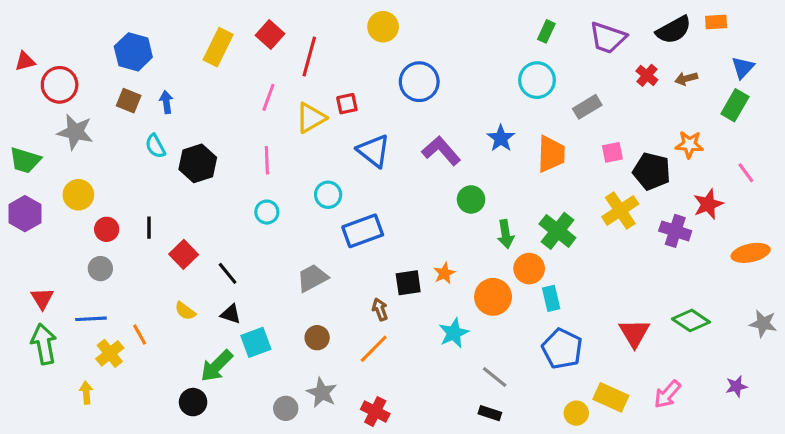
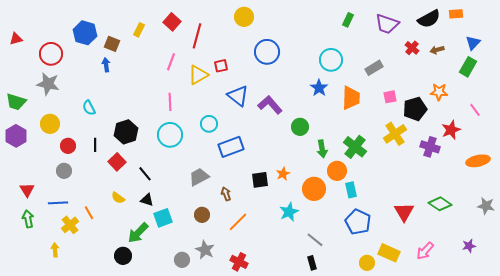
yellow rectangle: (218, 47) -> (139, 30), size x0.6
cyan circle: (537, 80) -> (331, 60), moved
red circle: (60, 85) -> (51, 54), moved
brown square: (129, 101) -> (112, 44), moved
cyan semicircle: (155, 146) -> (89, 108), moved
purple L-shape: (441, 151) -> (270, 105), moved
black hexagon: (198, 163) -> (126, 132), moved
black pentagon: (652, 171) -> (415, 109), turned -30
cyan circle: (267, 212) -> (170, 135), size x1.6
brown arrow: (380, 309) -> (226, 194), moved
green arrow: (44, 344) -> (28, 219), size x0.7
black rectangle: (490, 413) -> (312, 263), turned 56

